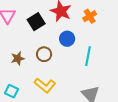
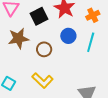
cyan line: (88, 56) -> (91, 42), moved
brown star: (18, 58) -> (18, 38), moved, size x1.5

